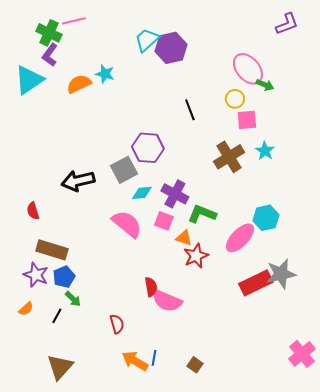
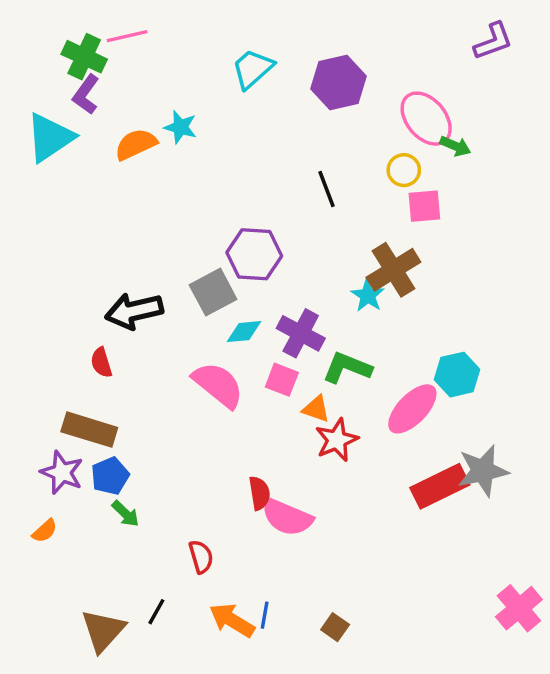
purple hexagon: (171, 48) -> (338, 82), moved
cyan star: (265, 151) -> (368, 296), moved
red semicircle: (33, 211) -> (101, 363), moved
black line: (57, 316) -> (156, 612), moved

